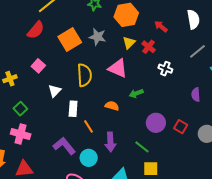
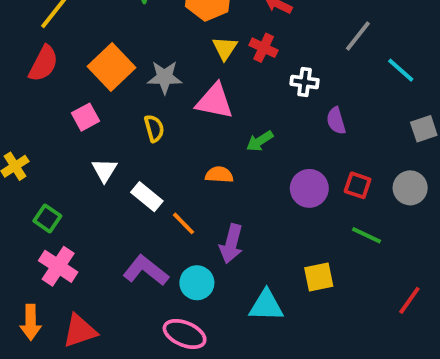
gray star: (97, 37) -> (165, 77), moved
pink square: (38, 66) -> (86, 117), moved, turned 32
yellow semicircle: (84, 75) -> (154, 128), size x0.6
purple semicircle: (196, 95) -> (336, 121), moved
white rectangle: (73, 109) -> (147, 197), turned -42
pink cross: (21, 134) -> (58, 266), turned 30
purple arrow: (110, 142) -> (231, 244), turned 30
green line: (142, 147) -> (367, 235), moved

